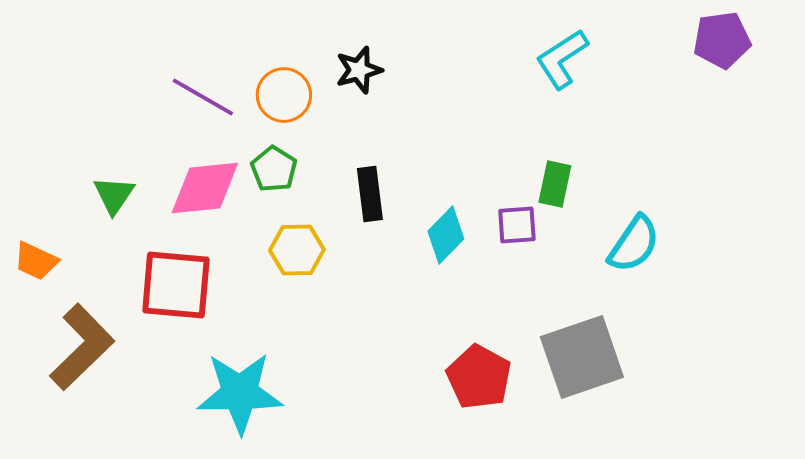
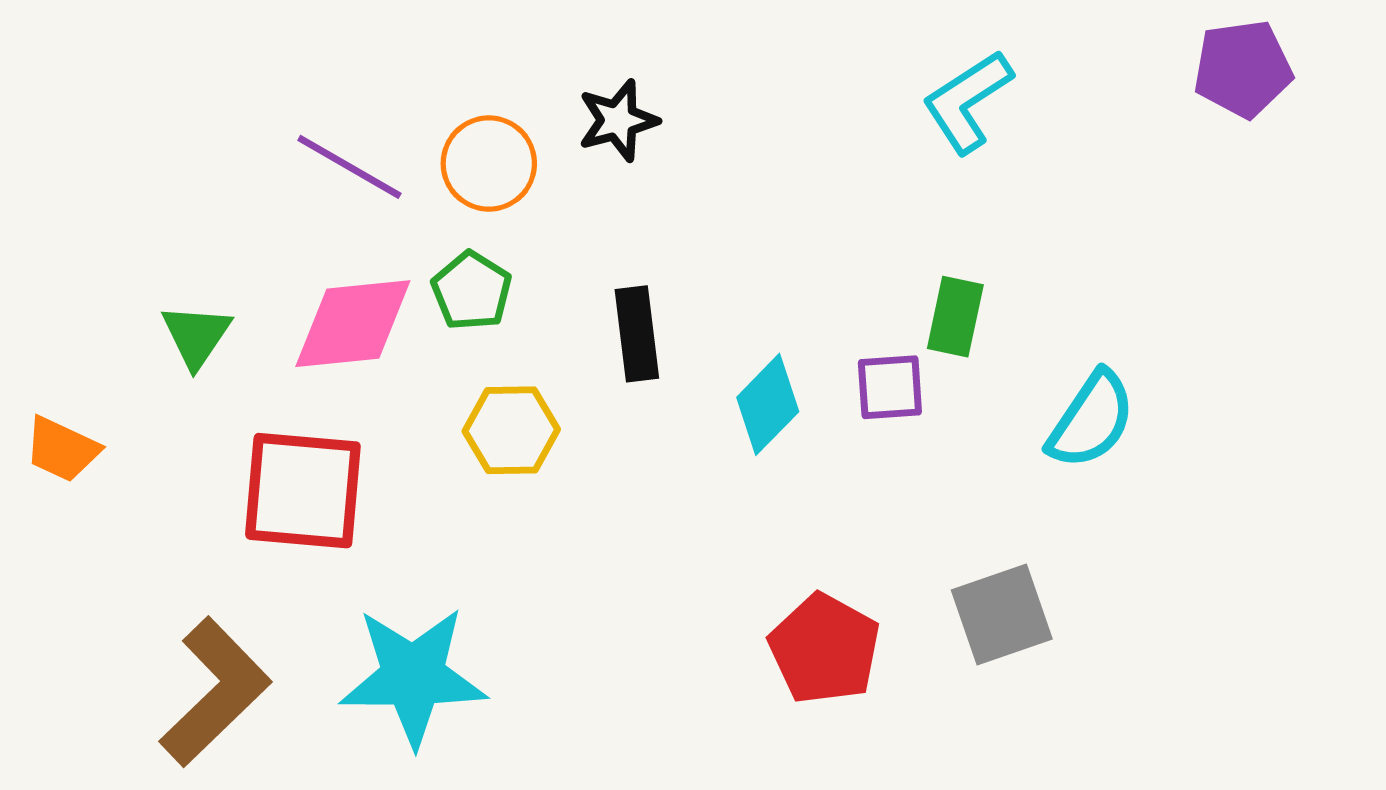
brown L-shape: (82, 347) -> (215, 692), moved
gray square: (582, 357) -> (1002, 614), size x0.7

